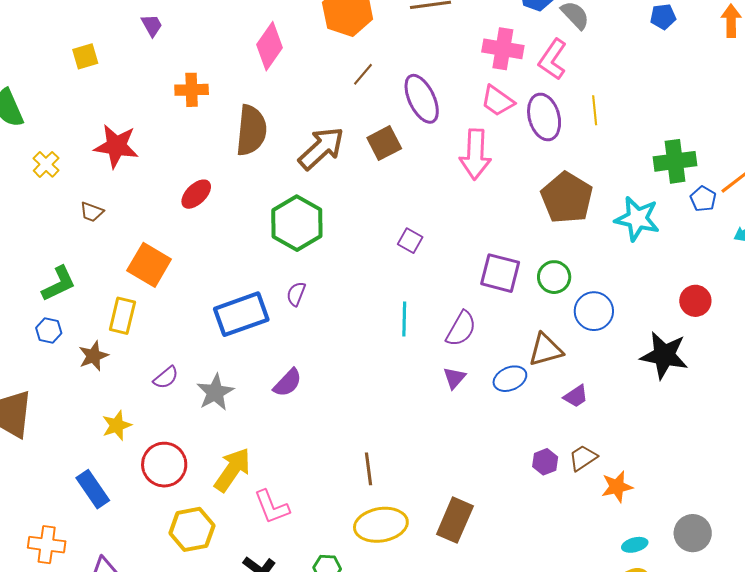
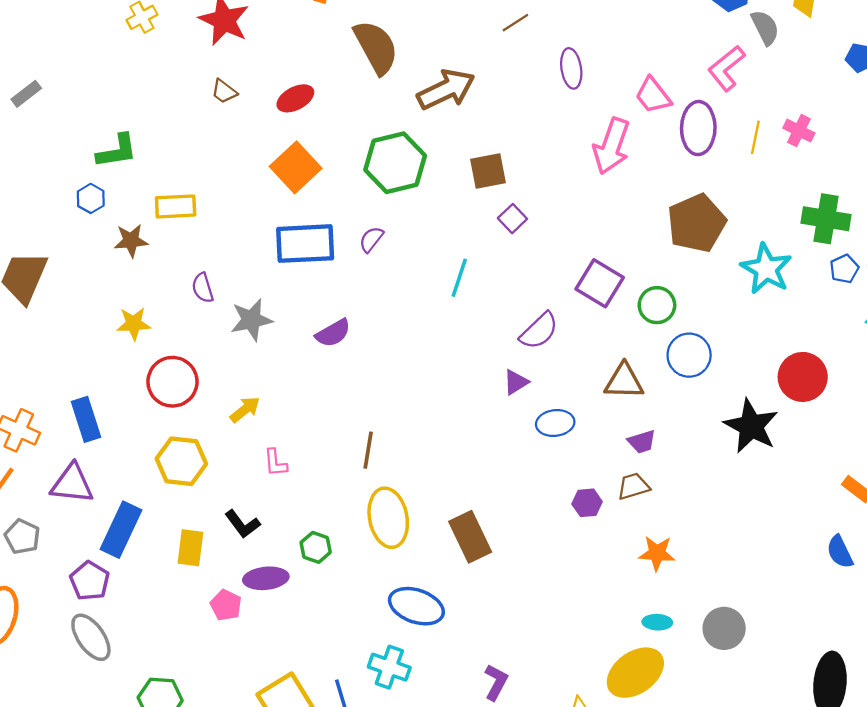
pink cross: (503, 49) -> (799, 131), moved, size x0.7
purple ellipse: (422, 99) -> (571, 68), size x0.7
brown semicircle: (251, 130) -> (376, 47), turned -51
brown square: (384, 143) -> (488, 171), moved
brown trapezoid: (92, 212) -> (224, 91), moved
orange square: (149, 265) -> (296, 167), moved
red circle: (695, 301) -> (803, 377), size x1.4
yellow rectangle: (122, 316) -> (176, 206), turned 57
cyan line: (404, 319) -> (459, 278), moved
purple semicircle: (166, 378) -> (203, 288), turned 96
blue ellipse: (510, 379) -> (555, 423), moved
brown trapezoid: (583, 458) -> (633, 486), moved
brown line: (369, 469) -> (368, 450), moved
yellow arrow: (232, 470) -> (245, 410), size x0.6
blue rectangle: (93, 489) -> (86, 419), moved
pink L-shape: (272, 507) -> (275, 463), size x0.7
brown rectangle: (455, 520) -> (470, 537), turned -66
yellow ellipse: (381, 525) -> (388, 518), turned 72

